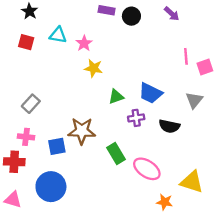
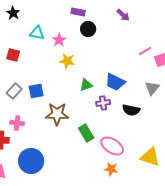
purple arrow: (172, 14) -> (123, 15), moved
black circle: (131, 16) -> (88, 29), moved
red square: (26, 42) -> (13, 55), moved
pink line: (186, 56) -> (145, 51), turned 64
pink cross: (26, 137) -> (17, 123), moved
blue square: (57, 146) -> (36, 91), moved
orange star: (165, 202) -> (111, 169), moved

